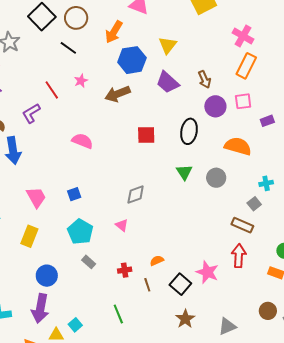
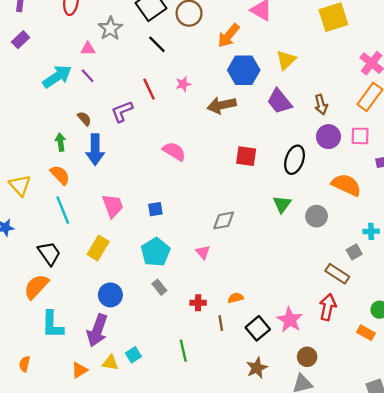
black line: (68, 48) -> (157, 44), moved
brown circle: (268, 311) -> (307, 357), moved

